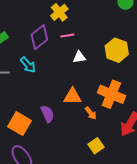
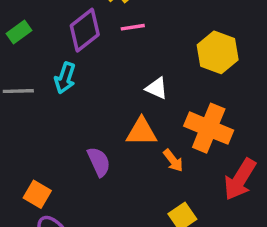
white triangle: (79, 57) -> (157, 88), moved, turned 32
cyan arrow: (28, 65) -> (65, 78), turned 60
orange square: (19, 124) -> (37, 194), moved, size x0.7

